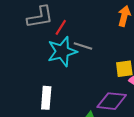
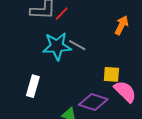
red line: (61, 27) -> (62, 14), moved

